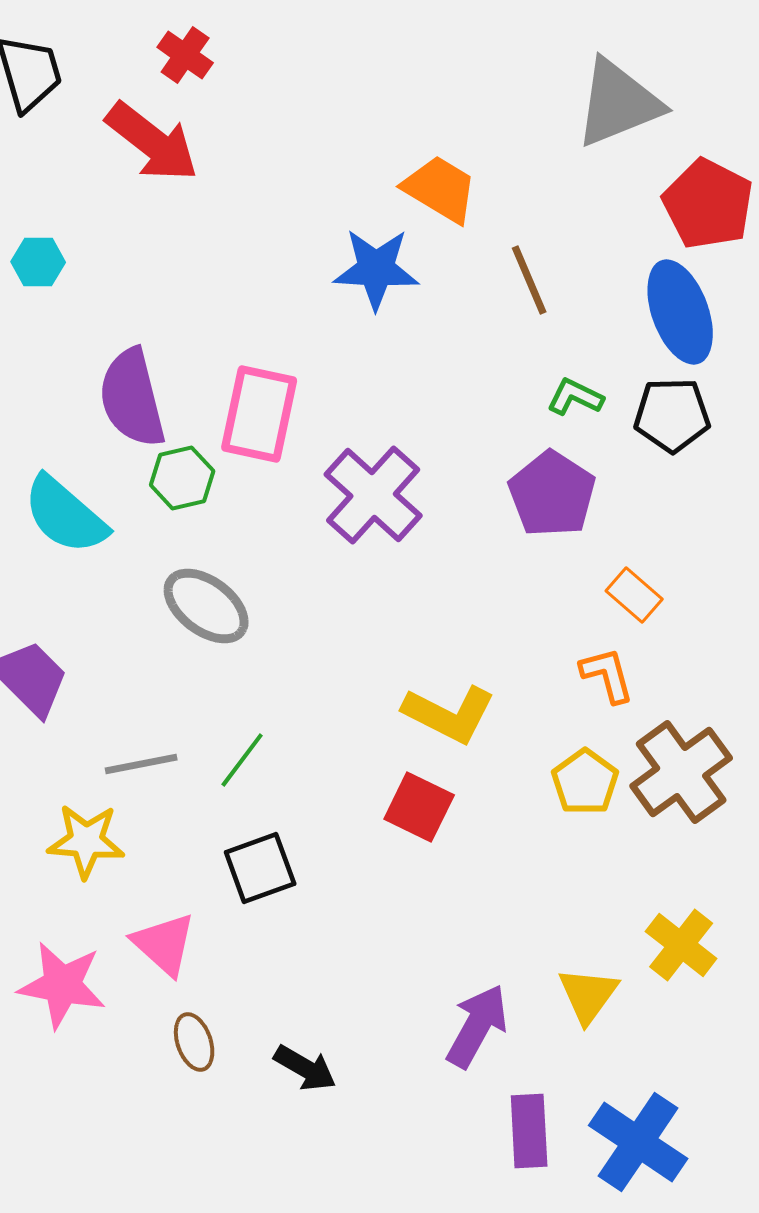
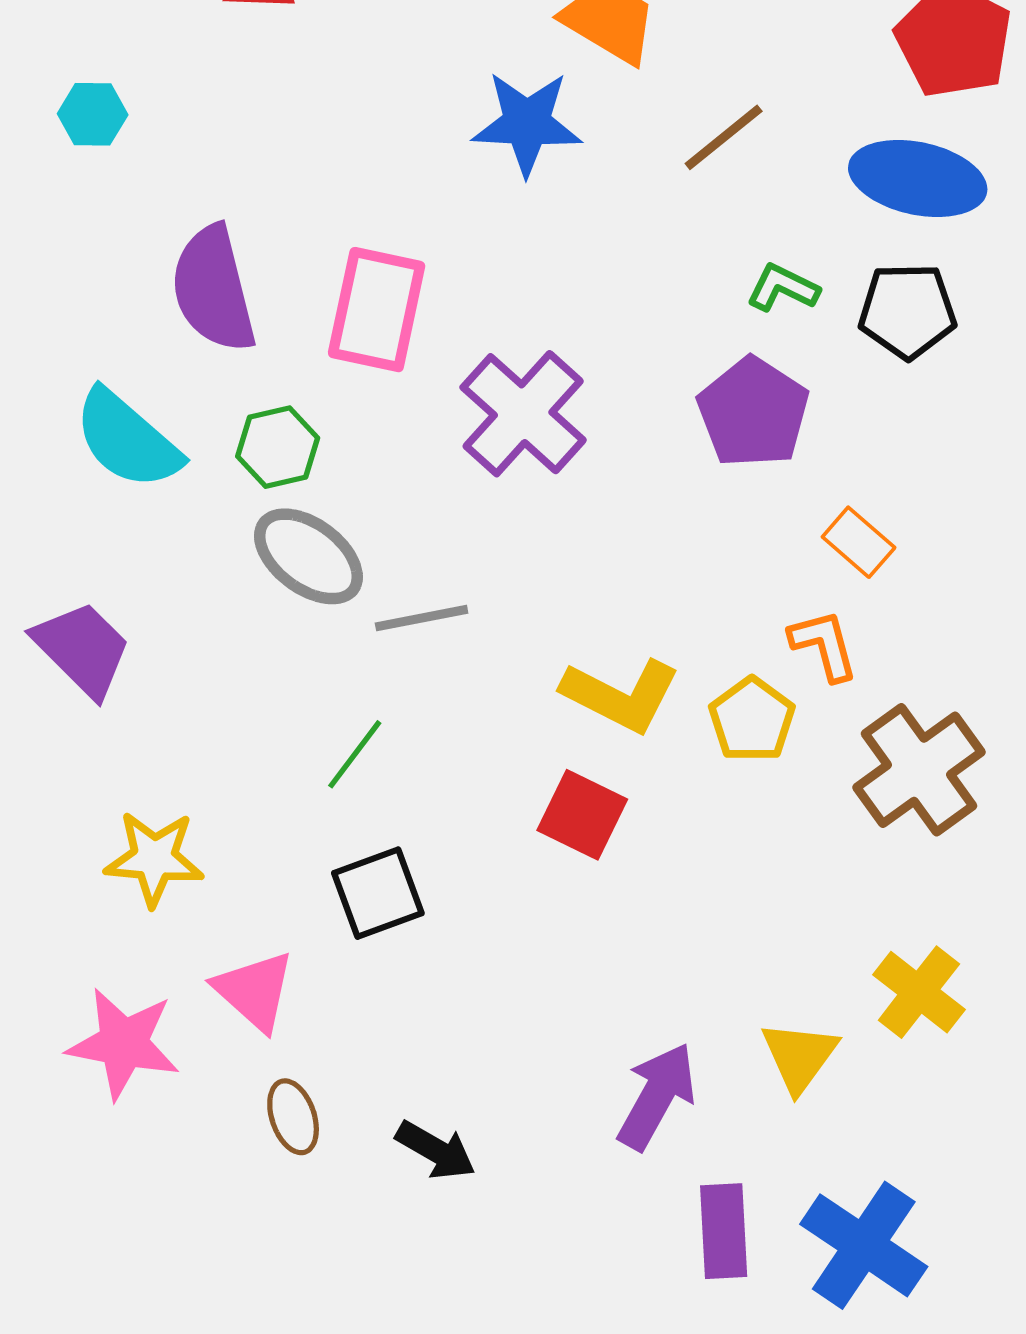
brown line: (529, 280) -> (724, 137), turned 74
blue ellipse: (680, 312) -> (918, 178), turned -58
green hexagon: (182, 478) -> (278, 447), moved
gray line: (141, 764) -> (422, 618), moved
yellow pentagon: (585, 782) -> (752, 720), moved

